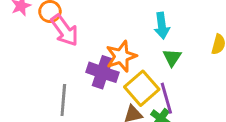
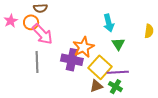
purple line: (166, 98) -> (118, 72), turned -70
gray line: (63, 100) -> (37, 62), moved

